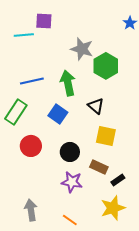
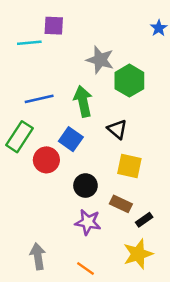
red circle: (31, 146) -> (46, 160), moved

